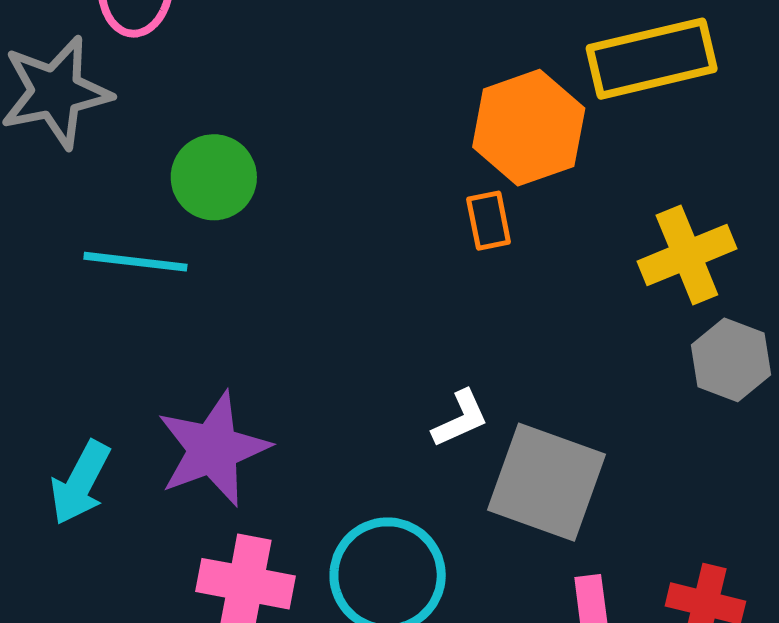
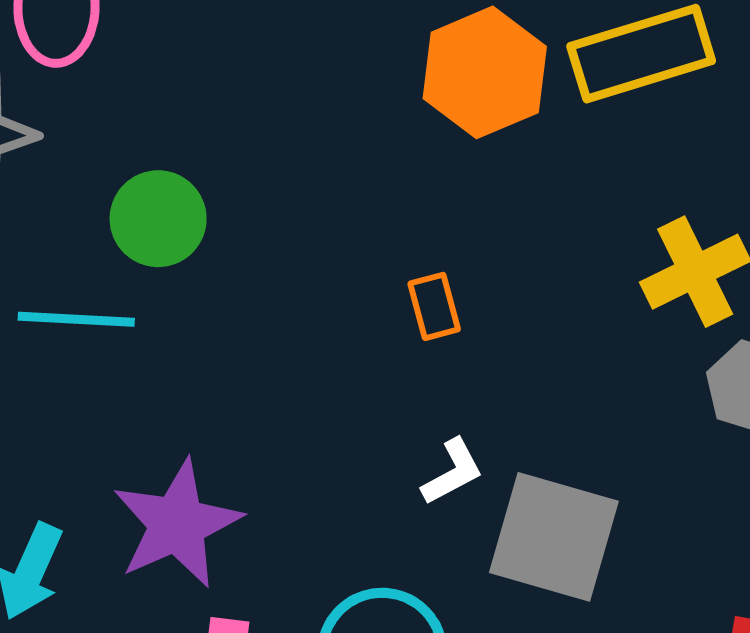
orange hexagon: (529, 128) -> (485, 72), moved
orange rectangle: (489, 221) -> (434, 306), moved

